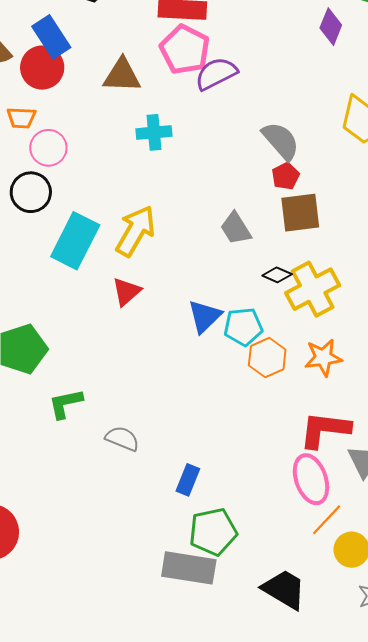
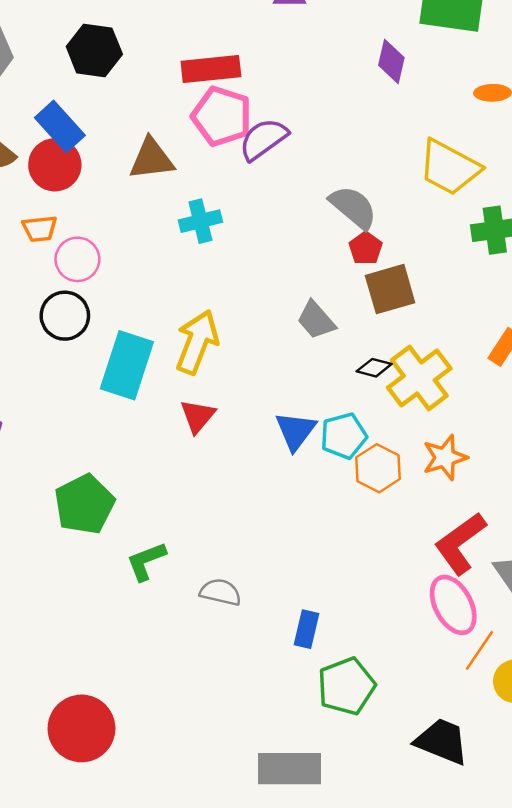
red L-shape: (325, 430) -> (460, 543), turned -34
gray rectangle: (189, 568) -> (290, 769), moved

